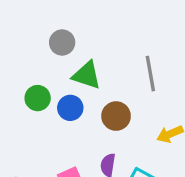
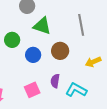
blue circle: (70, 108) -> (33, 55), moved

